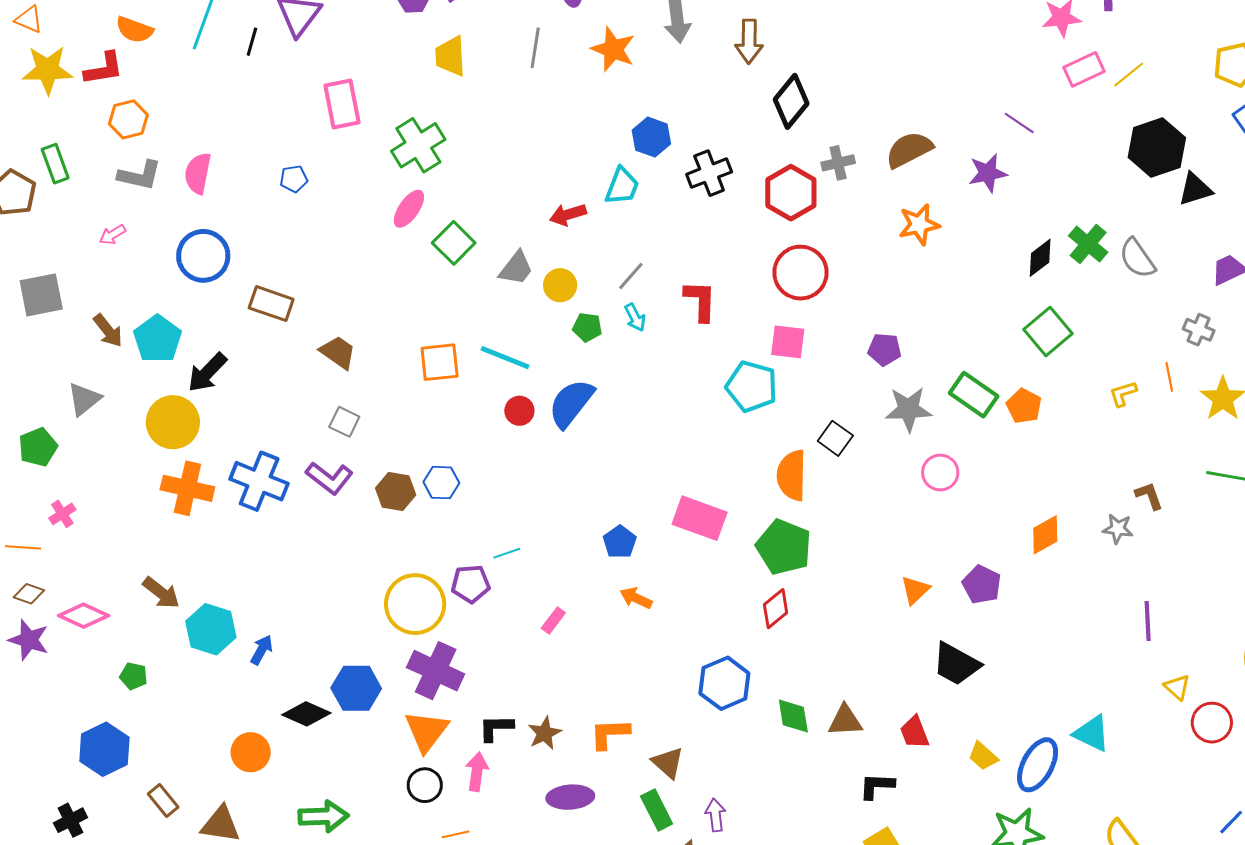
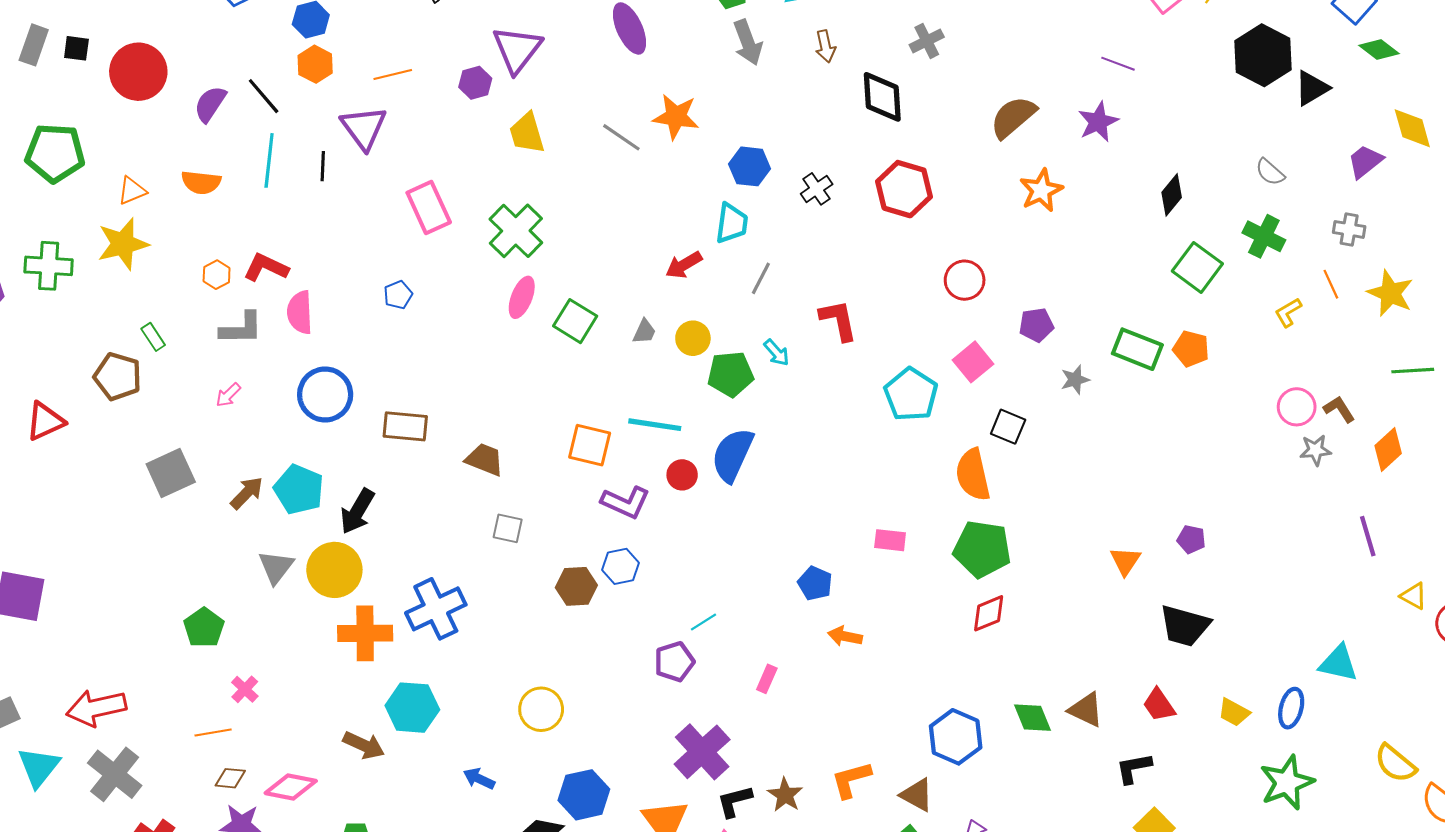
orange triangle: (29, 19) -> (132, 191), moved, turned -32
brown arrow: (749, 41) -> (825, 46), size x0.7
gray line: (535, 48) -> (621, 137), moved, turned -51
orange star: (613, 49) -> (676, 117), moved
red L-shape: (104, 69) -> (266, 267), moved, turned -132
black diamond: (791, 101) -> (882, 97), turned -30
orange hexagon: (128, 119) -> (217, 275), size x0.7
gray cross: (838, 163) -> (927, 41), moved
green rectangle: (55, 164) -> (153, 337), size x0.7
black cross: (709, 173) -> (817, 189), size x0.7
green cross: (1088, 244) -> (1264, 236), moved
gray semicircle: (1137, 258) -> (1270, 172), size x0.7
gray trapezoid: (516, 268) -> (644, 332), size x0.7
red circle: (801, 273) -> (965, 280), moved, size x0.7
gray line: (631, 276) -> (761, 278), moved
green pentagon: (587, 327) -> (731, 374), size x1.5
brown arrow: (108, 331) -> (247, 493), turned -84
pink square: (788, 342) -> (973, 362), moved, turned -33
orange square: (440, 362) -> (590, 445), turned 33
cyan pentagon: (752, 386) -> (911, 394), turned 30
gray triangle: (84, 399) -> (276, 567), moved
gray star: (908, 409) -> (1075, 380), size x0.6
pink circle: (940, 472) -> (1297, 407), moved
purple L-shape: (329, 478) -> (626, 502), moved
blue cross: (259, 481) -> (436, 609), turned -34
pink rectangle: (700, 518) -> (890, 540), size x0.6
orange diamond: (1045, 535) -> (1388, 449), moved
purple pentagon: (982, 585) -> (1191, 539), size x0.7
yellow circle: (415, 604) -> (541, 709), moved, size x0.7
red diamond: (776, 609) -> (989, 613), turned 30
cyan hexagon: (211, 629) -> (412, 708), moved
blue arrow: (262, 650) -> (479, 779), turned -80
purple cross: (436, 671) -> (702, 752), moved, turned 36
blue hexagon: (724, 683) -> (956, 737), moved
brown triangle: (845, 721) -> (1086, 710), turned 42
blue ellipse: (1038, 765) -> (1291, 708), size x0.7

